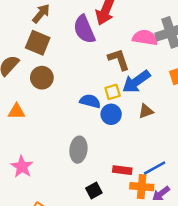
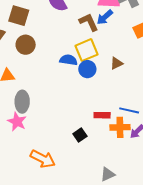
blue arrow: (136, 82) -> (105, 17), moved, size x0.7
yellow square: (113, 92) -> (87, 50), size x1.6
gray ellipse: (78, 150) -> (22, 102), moved
blue line: (155, 168) -> (129, 110), turned 48

